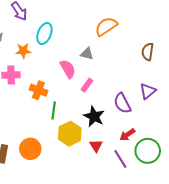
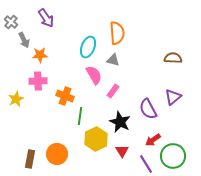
orange semicircle: (106, 26) -> (117, 33), moved, turned 120
cyan ellipse: (44, 34) -> (88, 47), moved
orange star: (23, 51) -> (40, 55), moved
brown semicircle: (148, 52) -> (173, 58), turned 84

